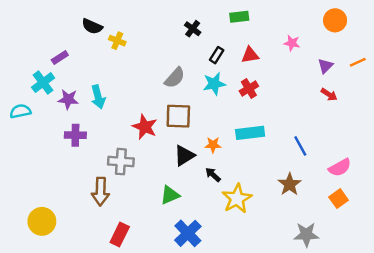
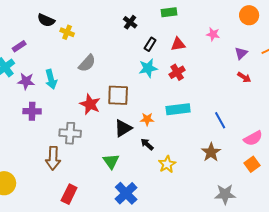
gray semicircle: (175, 78) -> (87, 63), moved
green triangle: (170, 195) -> (111, 161), turned -42
yellow star: (237, 199) -> (167, 164), size x0.7

